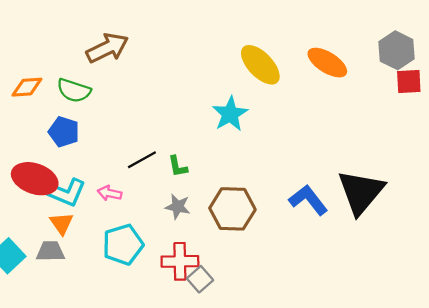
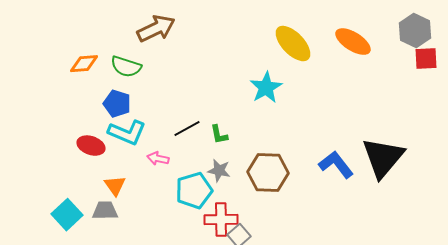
red ellipse: (35, 179) -> (91, 146), size x0.7
cyan L-shape: (65, 192) -> (127, 133), moved
cyan pentagon: (123, 245) -> (194, 191), moved

